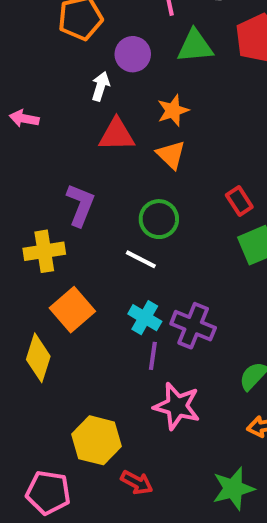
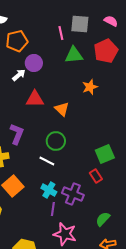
purple circle: (133, 54) -> (34, 63), moved
white arrow: (101, 86) -> (19, 75), moved, turned 32
orange star: (173, 110) -> (90, 87), moved
red rectangle: (239, 201) -> (96, 176), moved

